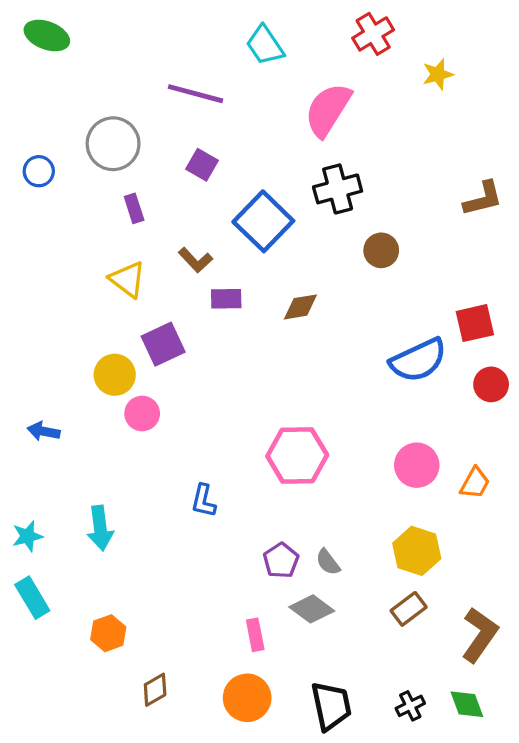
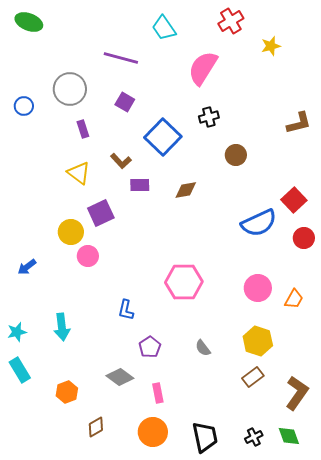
black cross: (338, 189) -> (209, 117), size x0.7
red square: (475, 323) -> (294, 200), turned -30
blue arrow: (44, 431) -> (27, 267), turned -48
purple pentagon: (281, 560) -> (150, 347), moved
gray diamond: (312, 609) -> (120, 377), moved

